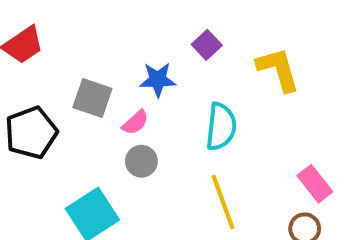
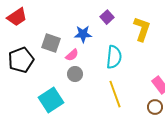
yellow L-shape: (278, 69) -> (142, 29), turned 35

